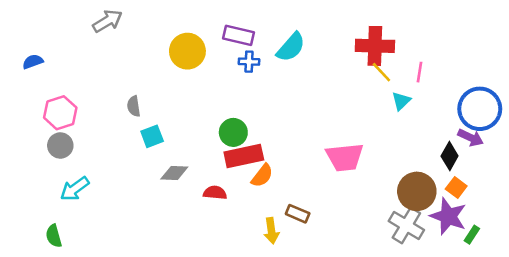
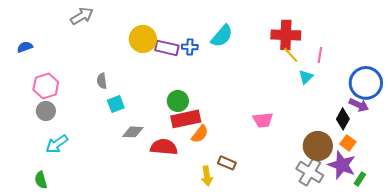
purple rectangle: (239, 35) -> (167, 48), moved
pink trapezoid: (345, 157) -> (263, 120), size x0.7
red semicircle: (215, 193) -> (164, 147), size x1.5

